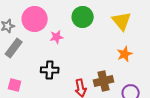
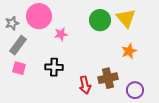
green circle: (83, 17) -> (100, 20), moved
pink square: (15, 85) -> (19, 68), moved

